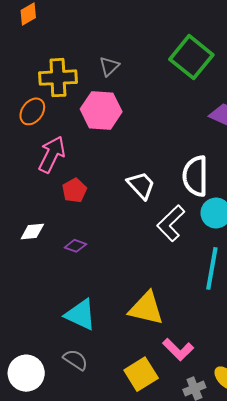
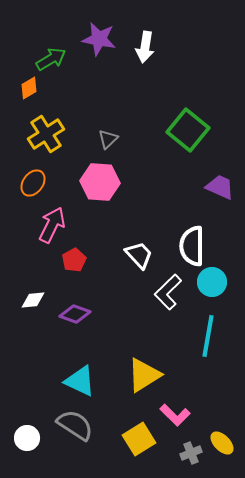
yellow cross: (58, 78) -> (46, 134), moved, turned -30
purple diamond: (75, 246) -> (75, 314), size x1.4
yellow triangle: (146, 308) -> (144, 375), turned -45
gray semicircle: (75, 360) -> (75, 425), size x1.5
white circle: (26, 373) -> (27, 438), size x0.7

